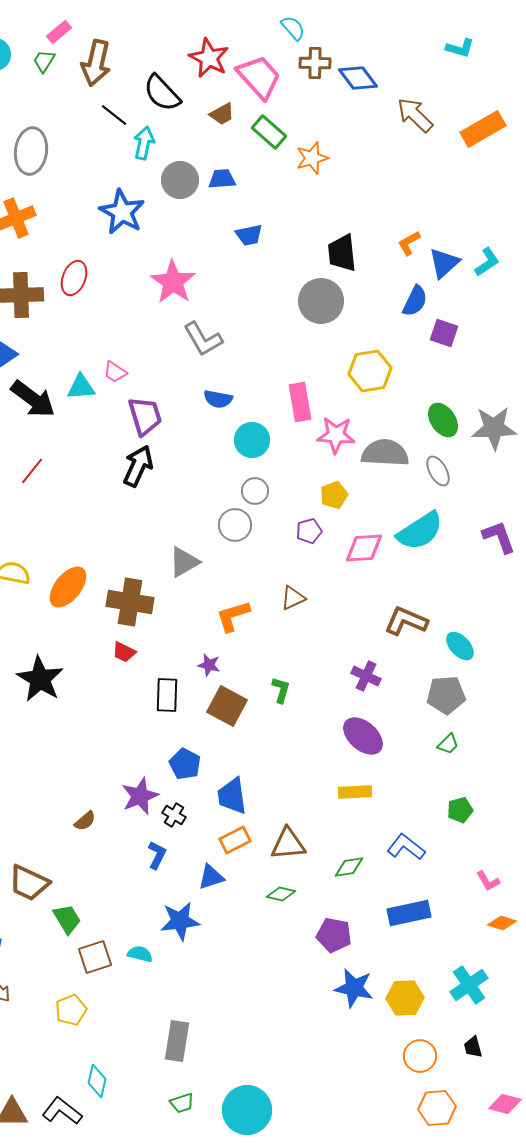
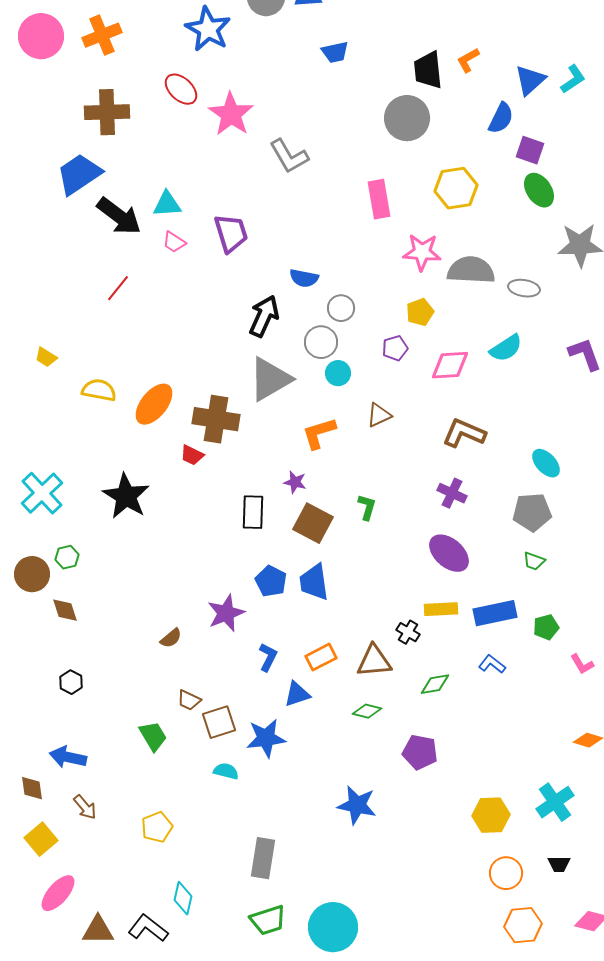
orange L-shape: (409, 243) -> (468, 60), moved
red ellipse: (74, 278) -> (181, 89), moved, turned -68
pink star: (173, 282) -> (231, 114), moved
pink trapezoid: (115, 372) -> (174, 242), moved
blue semicircle: (218, 399) -> (304, 278), moved
pink rectangle: (300, 402) -> (379, 199), moved
green ellipse: (443, 420) -> (539, 190), moved
cyan circle: (252, 440) -> (338, 373), moved, size x0.7
black arrow: (138, 466) -> (264, 316), moved
gray ellipse: (438, 471) -> (524, 288), turned -52
cyan semicircle: (420, 531) -> (506, 348), size x0.7
gray triangle: (184, 562) -> (270, 379), size x1.4
brown L-shape: (406, 621) -> (464, 433), moved
red trapezoid: (124, 652) -> (192, 455), moved
green trapezoid: (448, 744) -> (534, 561), turned 65
blue trapezoid: (232, 796) -> (314, 582), moved
black cross: (174, 815) -> (408, 632), moved
blue L-shape: (406, 847) -> (492, 664), size x0.7
blue L-shape: (157, 855) -> (268, 657), moved
pink L-shape: (488, 881) -> (582, 664), moved
brown trapezoid: (29, 883) -> (189, 700), moved, size x0.6
blue rectangle: (409, 913) -> (495, 613), moved
brown square: (95, 957) -> (219, 722), moved
blue star: (354, 988) -> (357, 805), moved
black trapezoid: (473, 1047) -> (559, 864), turned -75
green trapezoid: (182, 1103) -> (268, 920), size x1.5

